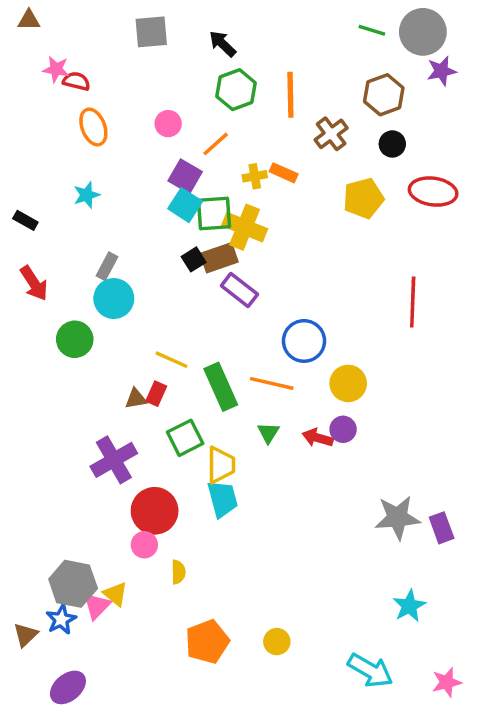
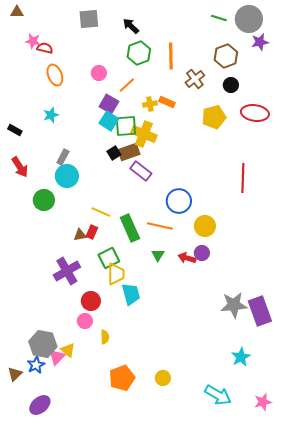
yellow trapezoid: (221, 465) -> (116, 274), moved
red circle: (155, 511) -> (91, 301), size x0.7
purple rectangle: (442, 528) -> (260, 311), size x1.6

